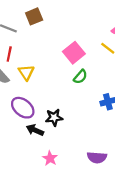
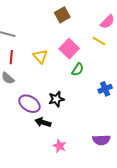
brown square: (34, 16) -> (62, 15), moved
yellow triangle: (26, 72) -> (40, 56), moved
black star: (54, 118) -> (56, 99), moved

